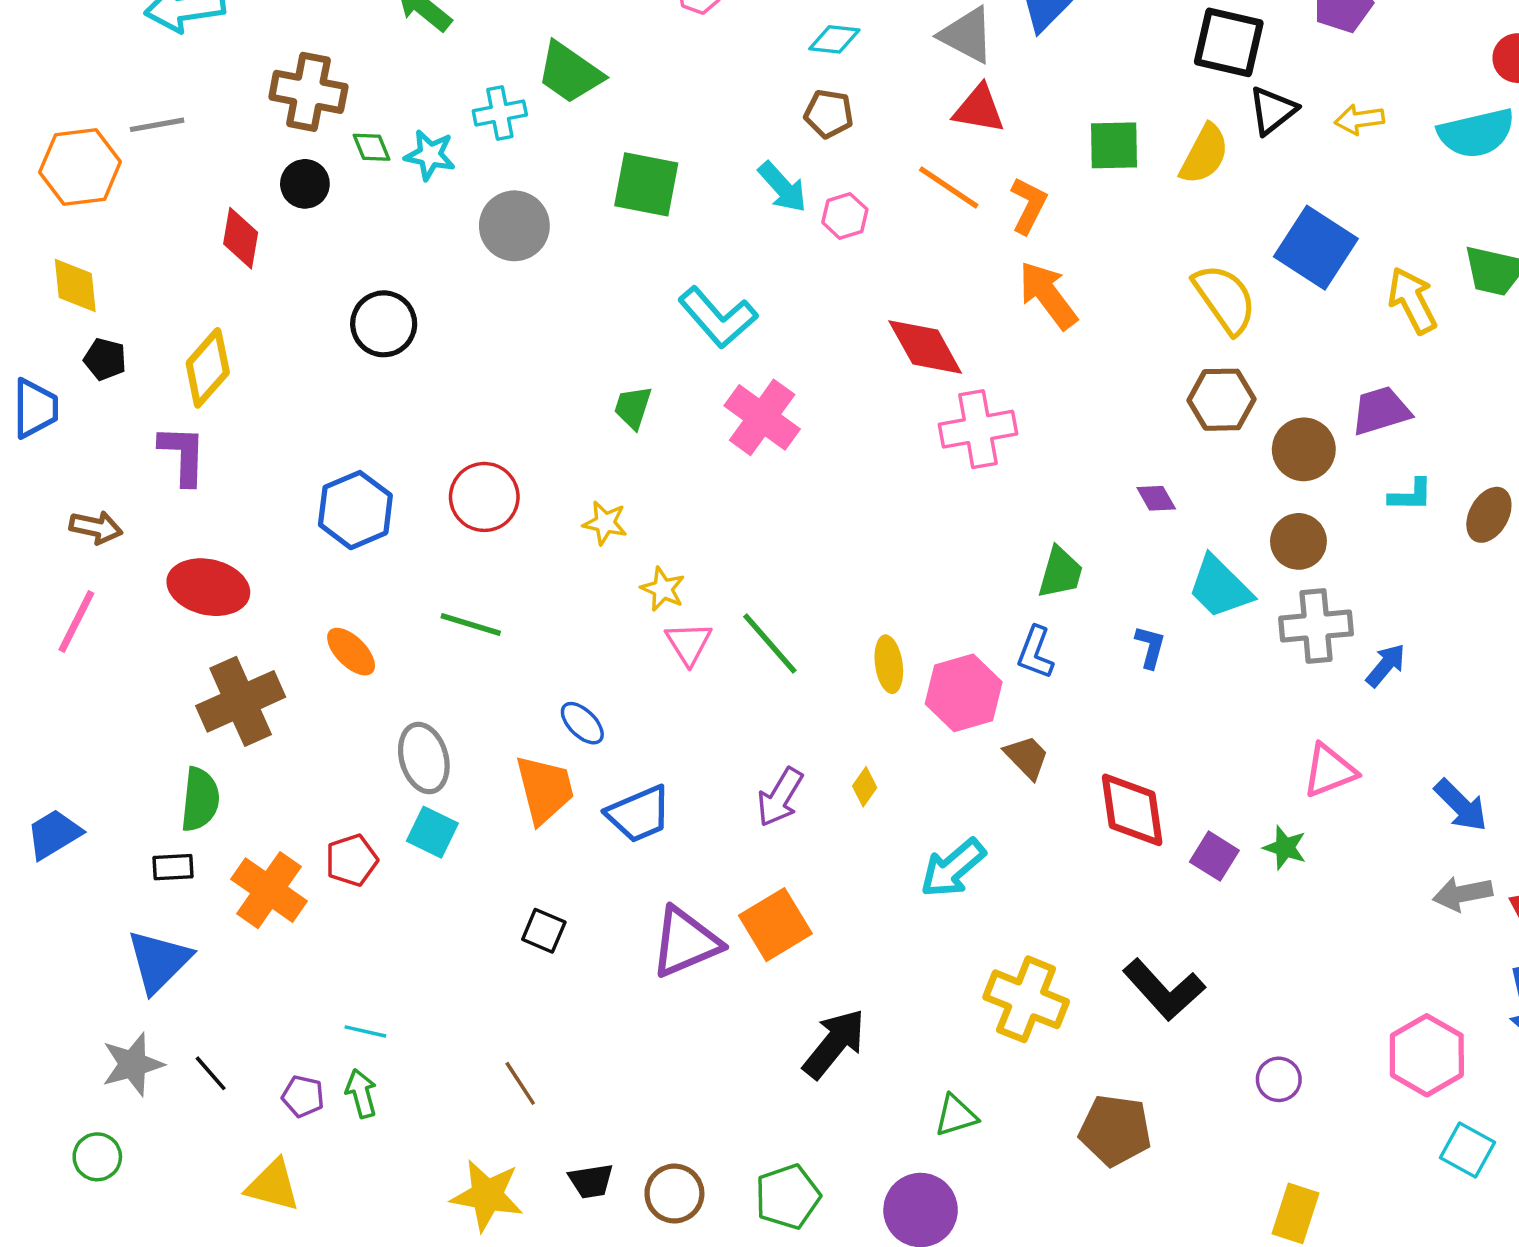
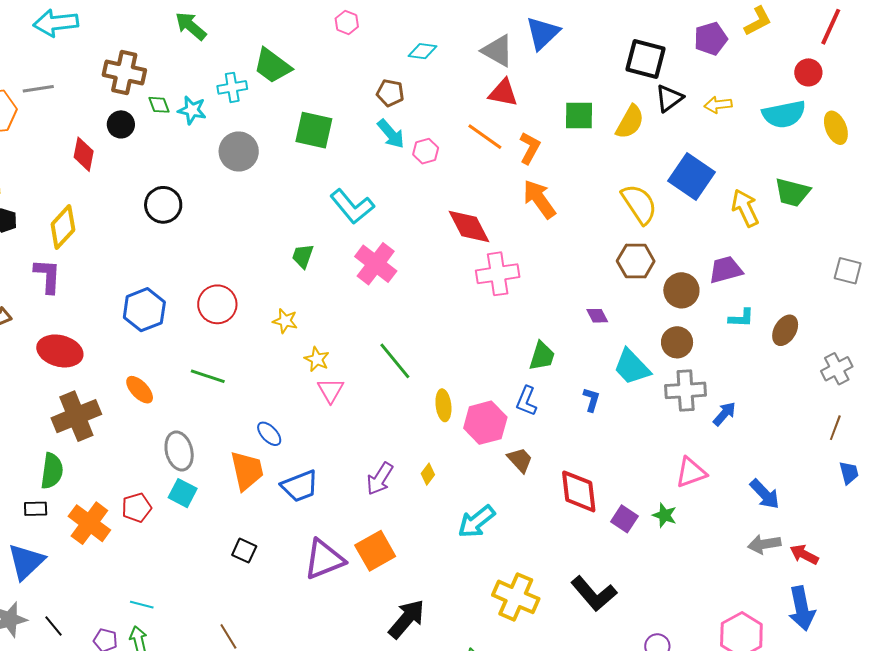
brown pentagon: (829, 114) -> (390, 93), moved
green line: (770, 644) -> (395, 361), moved

